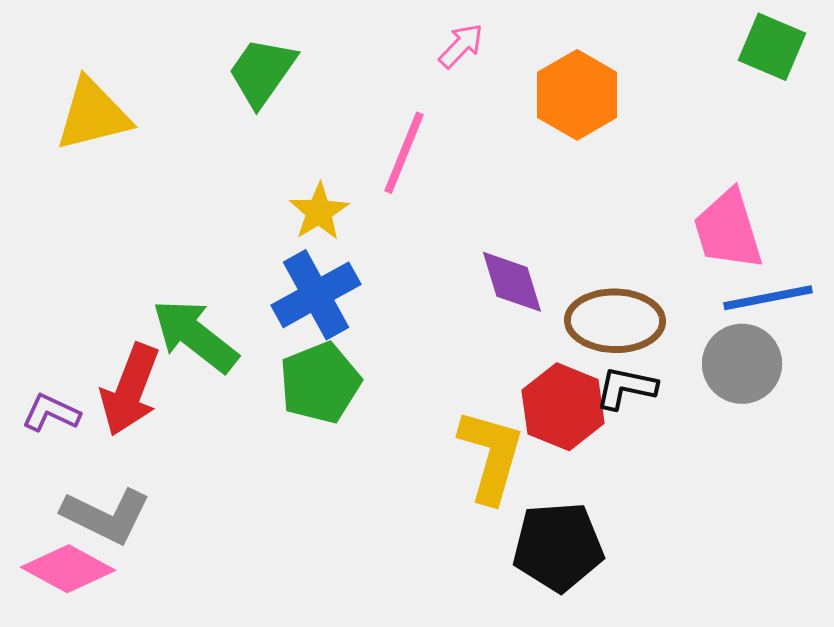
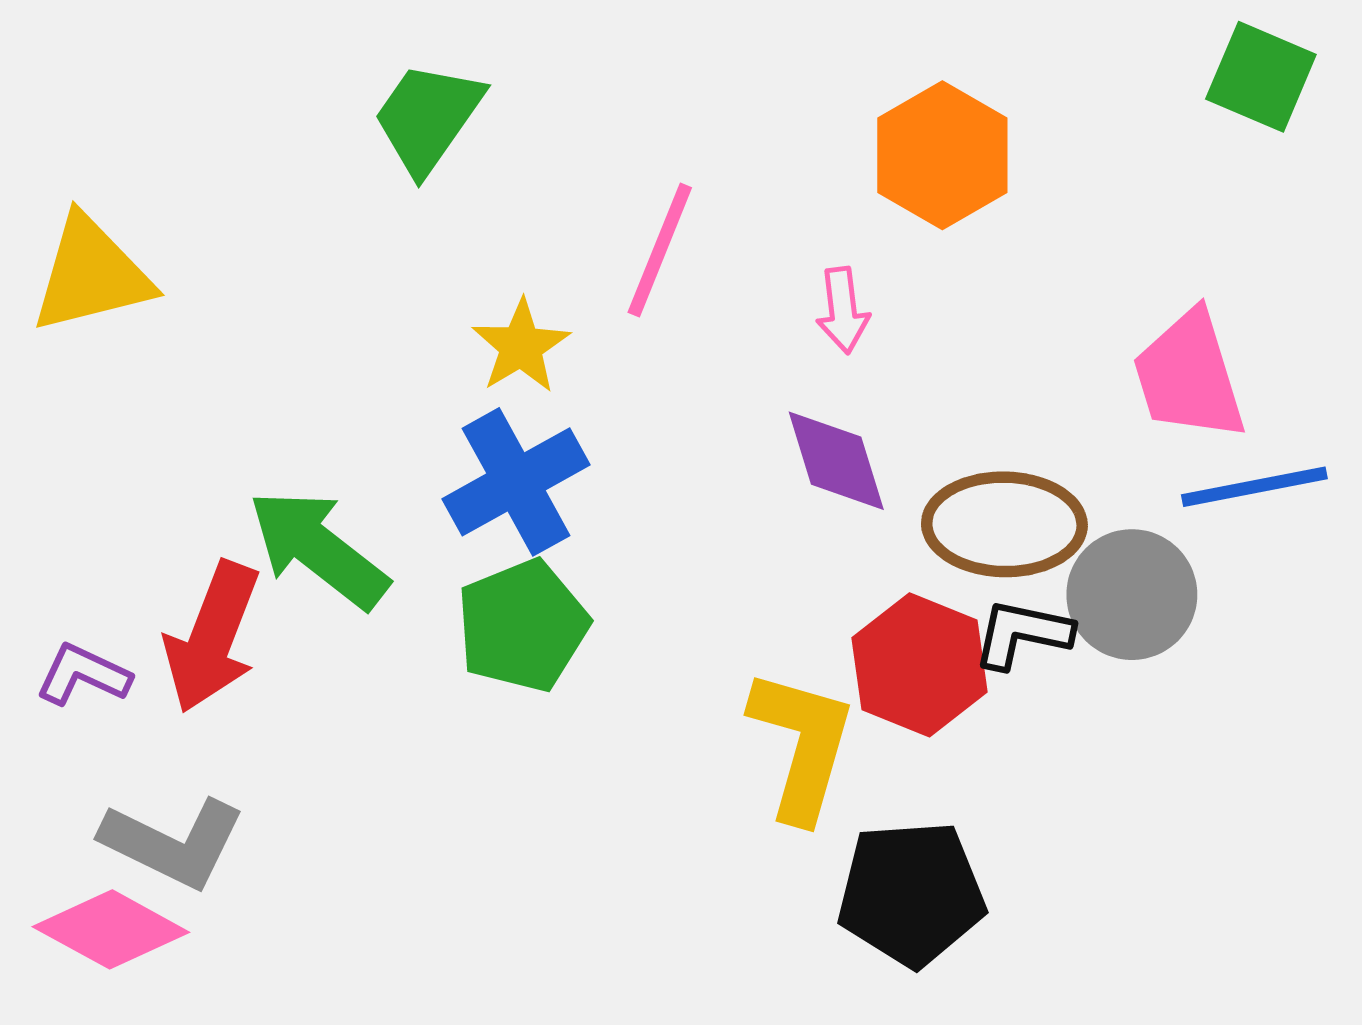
pink arrow: (461, 46) -> (843, 310), moved, turned 129
yellow triangle: (93, 115) -> (91, 274), moved
gray circle: (742, 364) -> (1132, 595), moved

